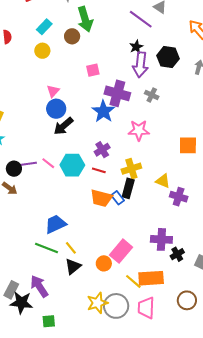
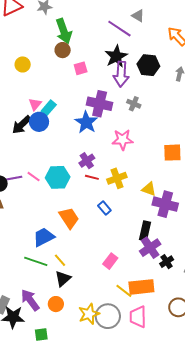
cyan rectangle: (44, 27) -> (49, 108), moved
brown circle: (72, 36) -> (63, 50), moved
black star: (136, 47) -> (116, 56), size x1.6
pink square: (93, 70) -> (81, 68), moved
black arrow: (63, 126) -> (22, 125), moved
red line: (99, 170) -> (92, 177), moved
black rectangle: (128, 188) -> (145, 231), moved
purple cross: (179, 197) -> (165, 204), size x1.4
orange trapezoid: (101, 198) -> (69, 218), moved, turned -135
purple cross: (161, 239) -> (150, 248), turned -35
pink rectangle: (121, 251) -> (110, 261), size x0.7
orange circle: (104, 263) -> (56, 304), moved

